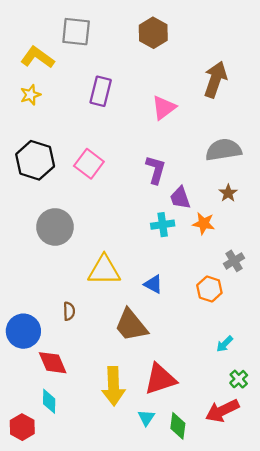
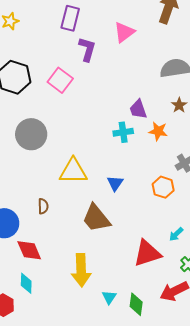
purple L-shape: (156, 170) -> (87, 49), moved
blue triangle: (153, 284) -> (115, 183), turned 36
red triangle: (160, 379) -> (147, 253), moved

